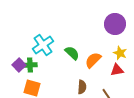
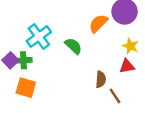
orange semicircle: (93, 60) -> (98, 23), moved
brown semicircle: (82, 87) -> (101, 79), moved

